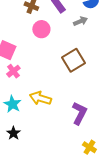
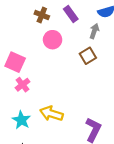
gray arrow: (80, 21) -> (94, 31), turned -48
brown square: (73, 60) -> (88, 56), moved, size x0.7

